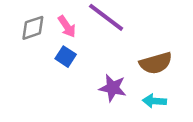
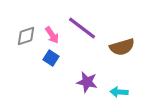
brown semicircle: (156, 63) -> (122, 47), moved

